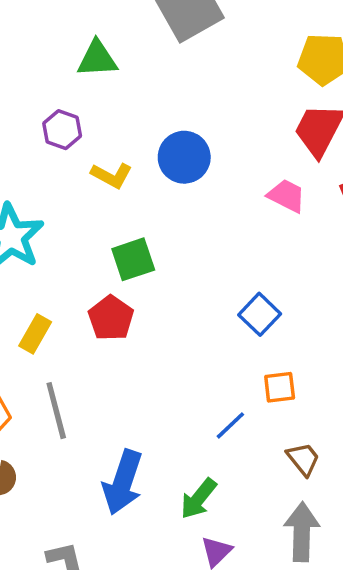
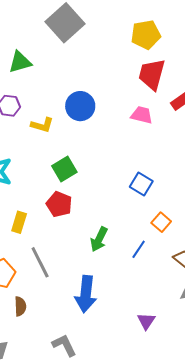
orange square: (280, 387) -> (161, 222), turned -30
green arrow: (198, 499) -> (99, 239), moved

